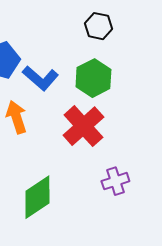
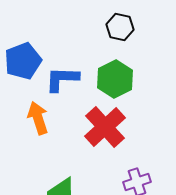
blue L-shape: (40, 78) -> (62, 79), turned 141

